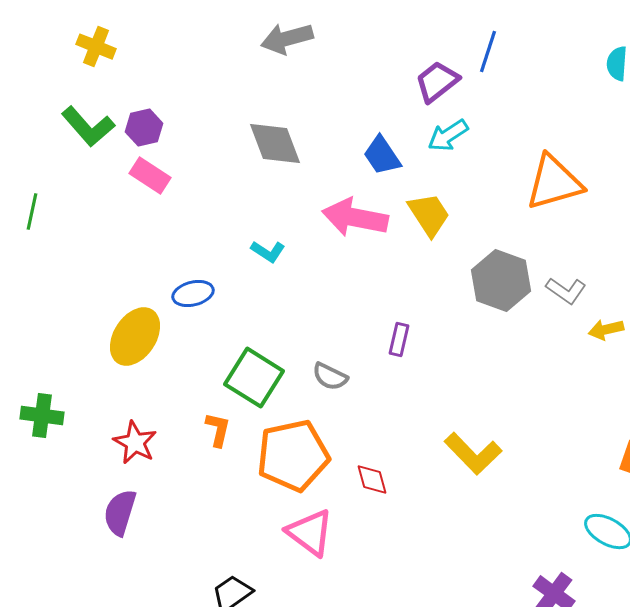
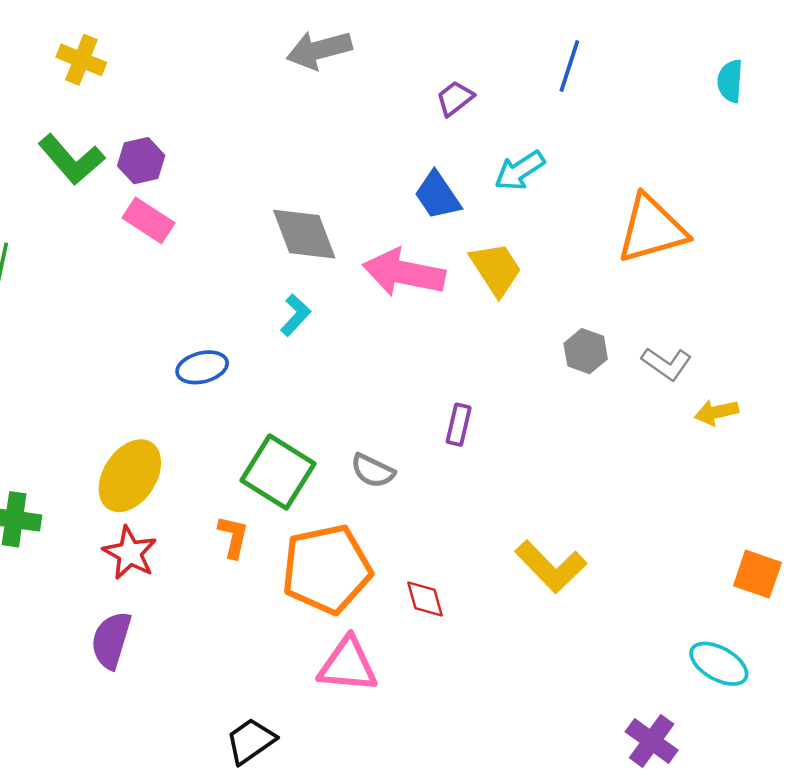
purple trapezoid: (437, 82) -> (455, 98), moved, size x0.7
gray diamond: (275, 144) -> (304, 234), moved
cyan L-shape: (268, 252) -> (295, 315), turned -80
gray hexagon: (501, 281) -> (586, 351), size x0.6
yellow ellipse: (135, 337) -> (130, 476), moved
pink triangle: (310, 533) -> (348, 665), turned -32

